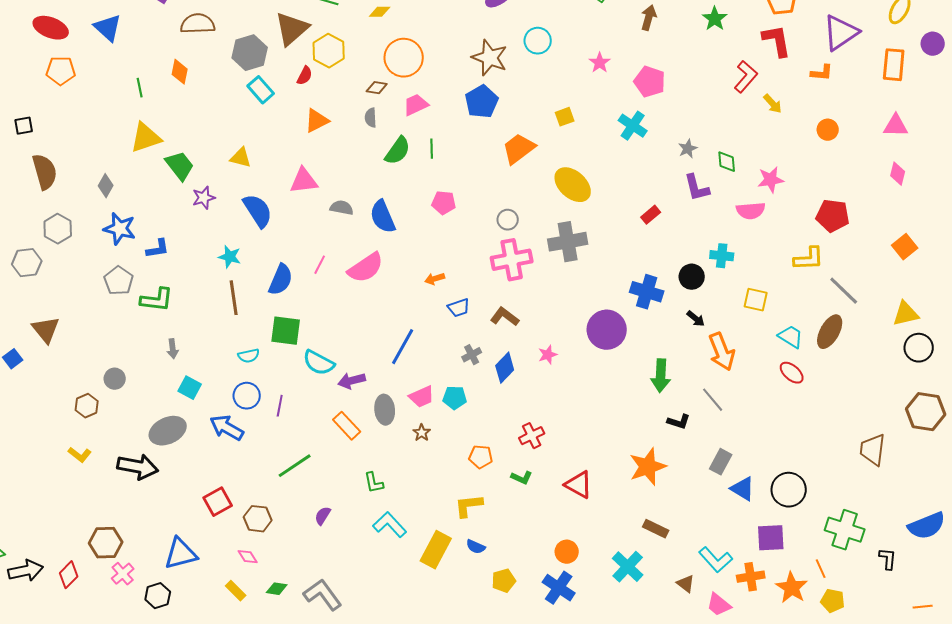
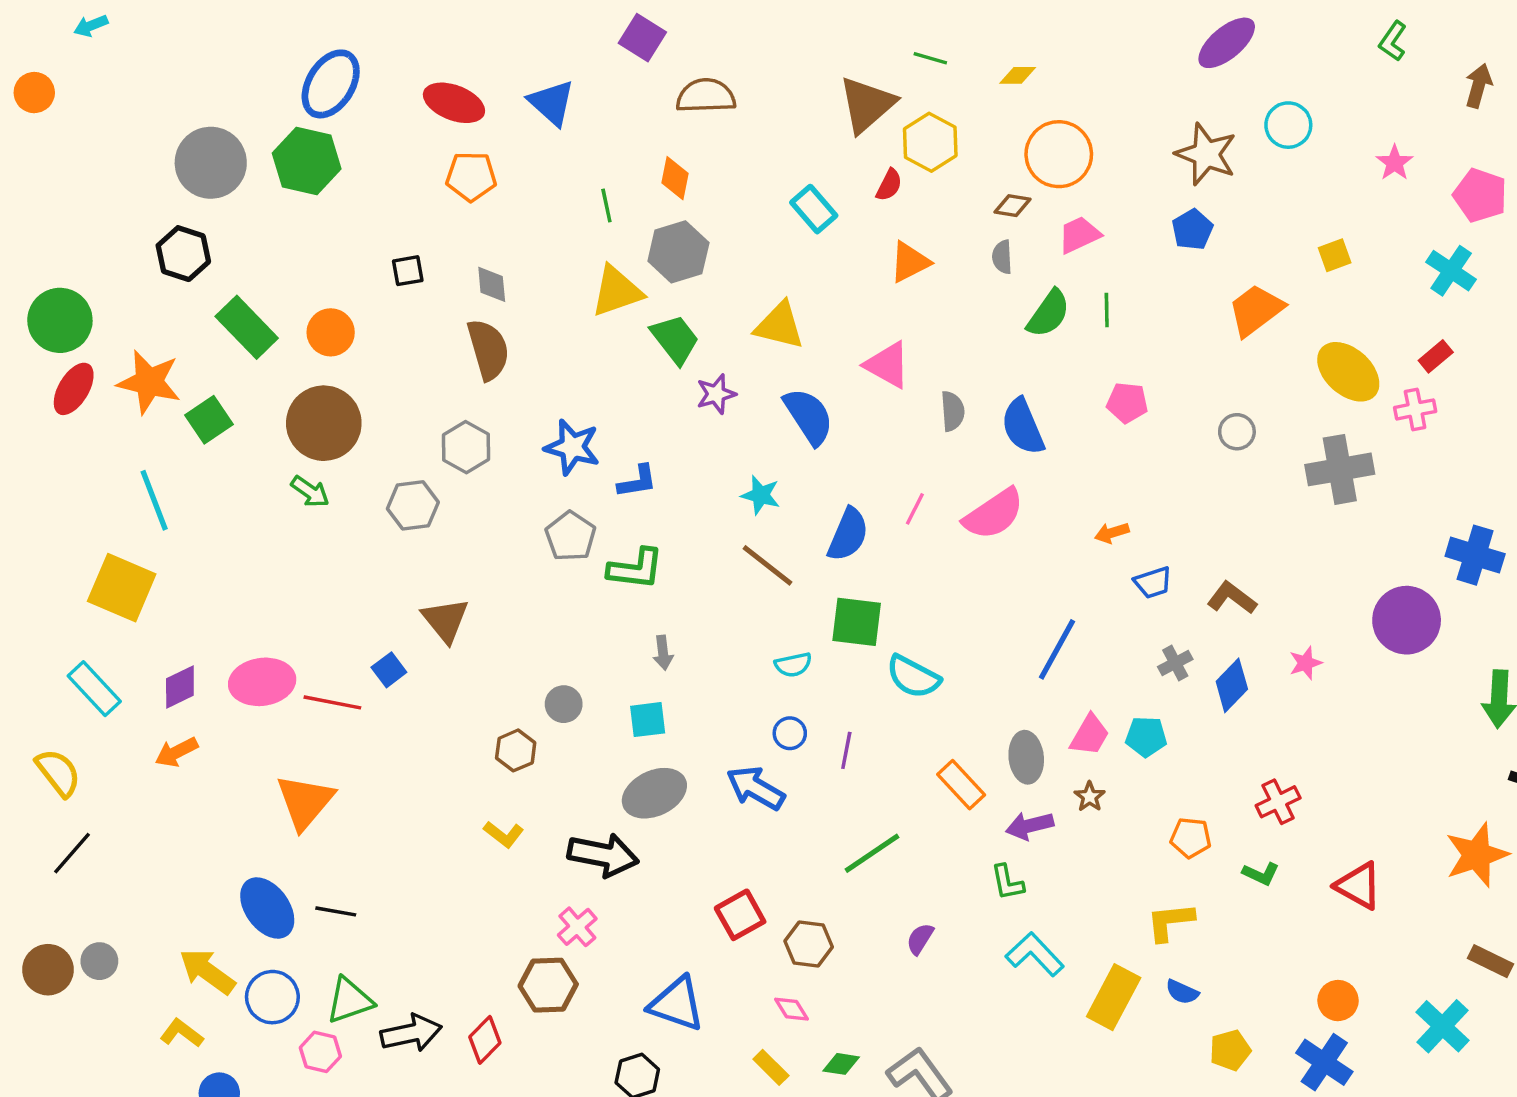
gray hexagon: (250, 53) -> (678, 252), moved
blue pentagon: (482, 102) -> (1192, 230), size x0.7
yellow triangle: (241, 158) -> (780, 326), size x1.4
brown semicircle: (45, 172) -> (488, 349), moved
pink triangle: (304, 181) -> (887, 365), turned 36
gray diamond: (106, 186) -> (492, 284), moved, turned -35
gray semicircle: (342, 208) -> (953, 411), turned 75
red rectangle: (651, 215) -> (1436, 356), moved
pink cross: (512, 260) -> (1415, 409), moved, size x0.6
brown line: (234, 298) -> (768, 565), turned -44
purple arrow: (352, 381) -> (1030, 826), moved
cyan square: (190, 388) -> (648, 720), moved, turned -35
blue circle: (247, 396) -> (790, 733), size x0.7
pink trapezoid: (422, 397) -> (1090, 735), turned -36
blue triangle: (181, 554) -> (677, 1004), turned 33
pink cross: (123, 574) -> (577, 927), moved

